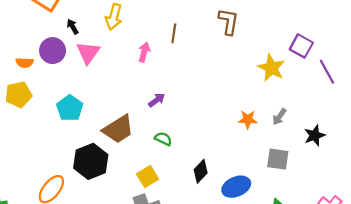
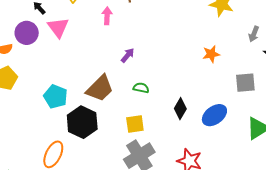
cyan pentagon: (70, 108) -> (55, 97), moved
gray arrow: (279, 117) -> (254, 34), moved
yellow square: (148, 176) -> (135, 124), turned 36

